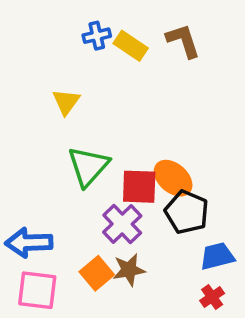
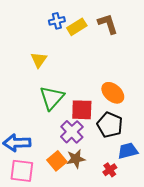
yellow rectangle: (131, 46) -> (77, 27), turned -66
orange ellipse: (173, 178) -> (113, 93), moved
red cross: (212, 297) -> (110, 170), moved

